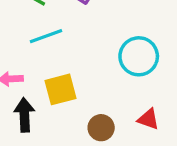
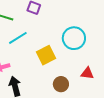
yellow square: (61, 89) -> (46, 55), moved

